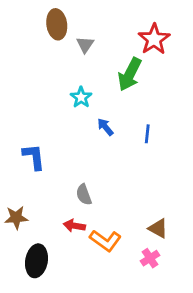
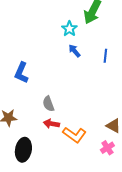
cyan star: (81, 97) -> (69, 29), moved
blue L-shape: (34, 157) -> (21, 73), turned -150
gray semicircle: (84, 195) -> (48, 104), moved

